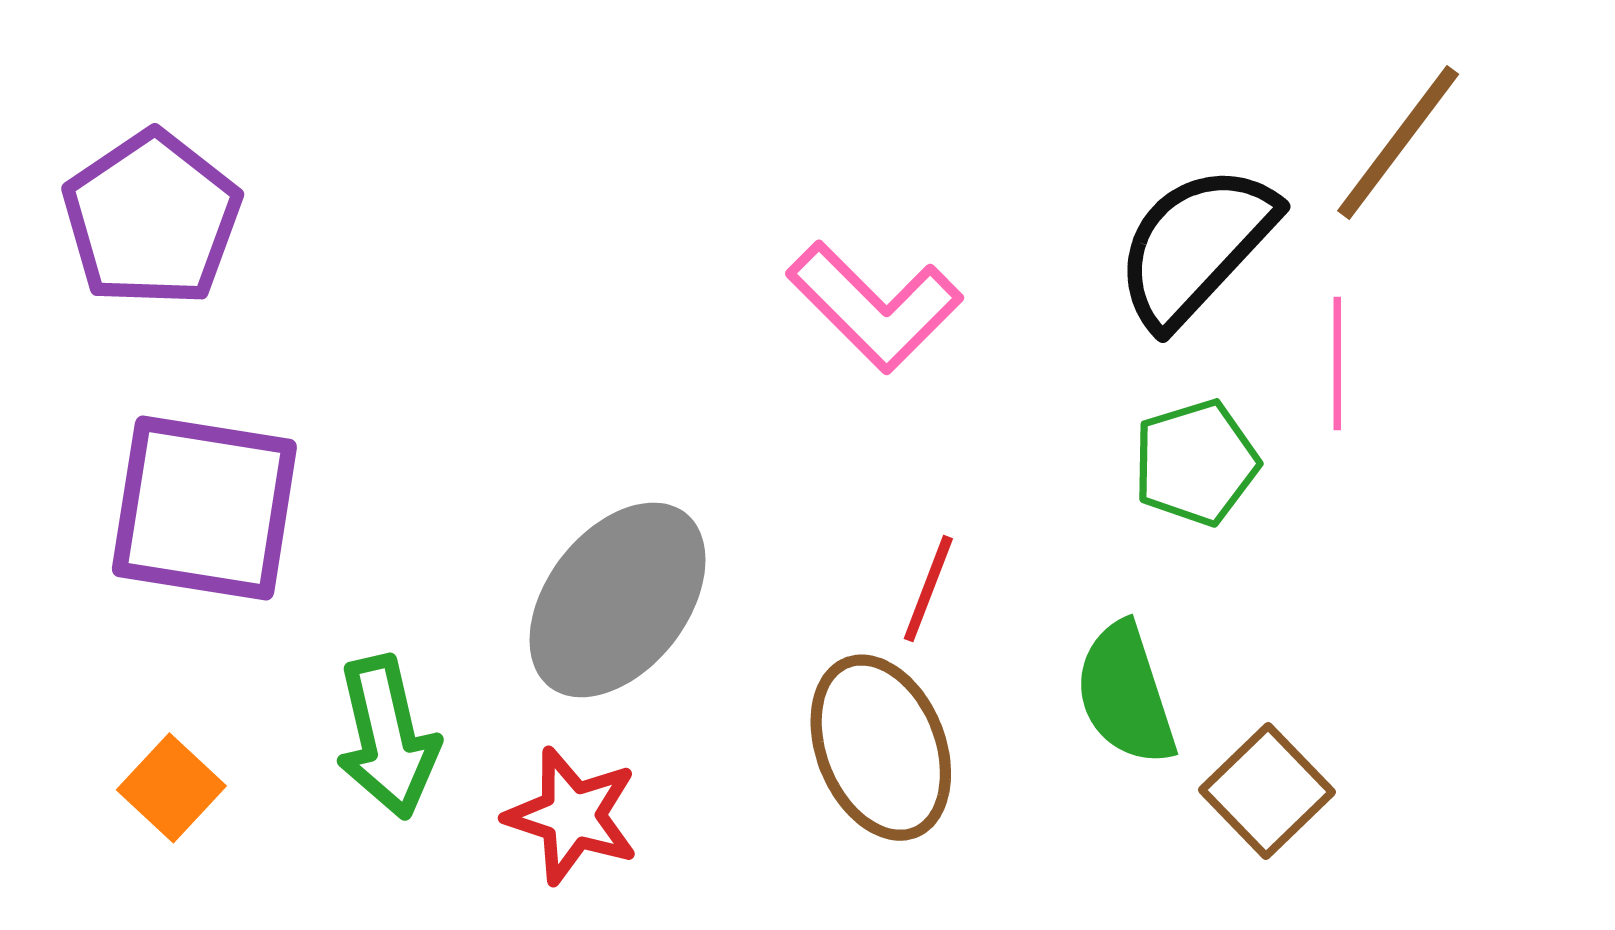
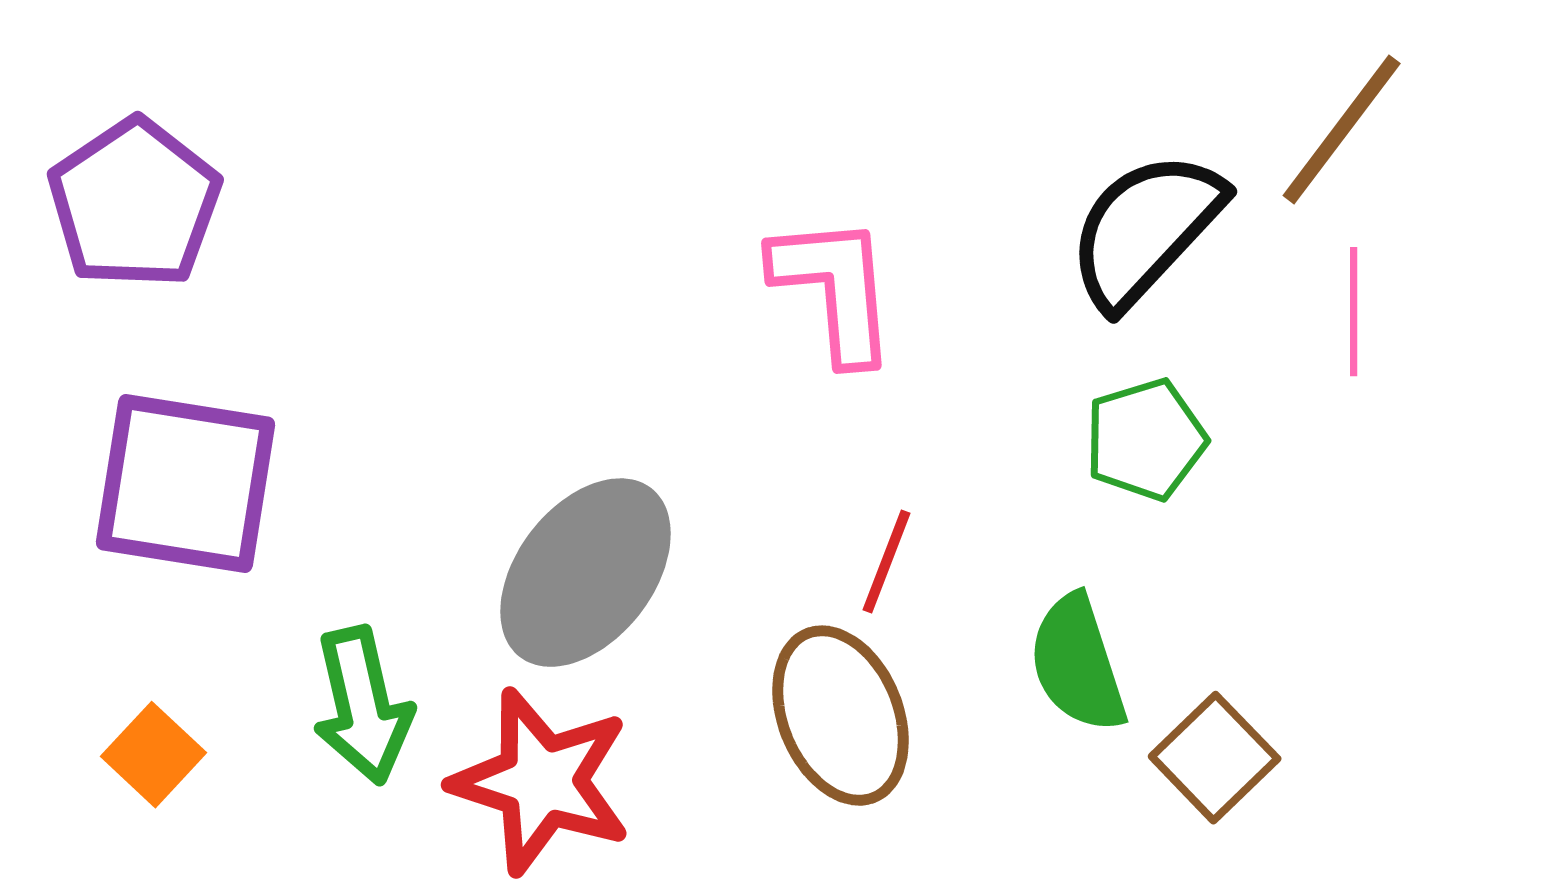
pink L-shape: (875, 307) -> (835, 289), turned -140
pink line: (1337, 363) -> (1354, 312), moved
red star: (572, 816) -> (542, 782), size x1.4

